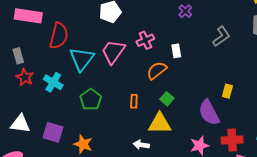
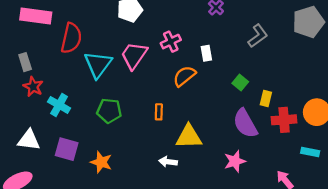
cyan cross: (53, 82) -> (59, 105), moved
green pentagon: (91, 99) -> (109, 111), turned -30
green square: (167, 99) -> (240, 82), moved
red cross: (232, 140) -> (284, 120), moved

